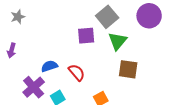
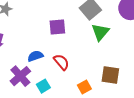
purple square: (86, 36) -> (57, 27), moved
brown square: (128, 69) -> (110, 75), moved

